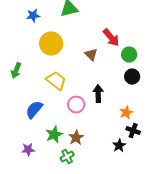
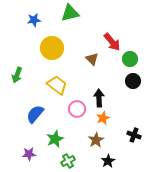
orange star: (126, 113) -> (103, 118), moved
brown star: (76, 138) -> (96, 140), moved
black star: (119, 146) -> (108, 161), moved

